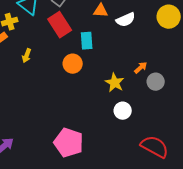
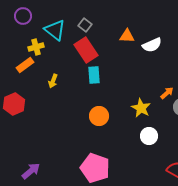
cyan rectangle: (87, 41) -> (94, 75), moved
orange circle: (73, 64) -> (99, 116), moved

